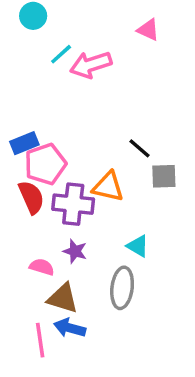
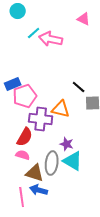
pink arrow: (91, 65) -> (51, 39), turned 30
red semicircle: (31, 197) -> (25, 137), moved, turned 54
cyan triangle: (138, 246) -> (73, 161), moved, size x1.5
purple star: (75, 251) -> (67, 144), moved
gray ellipse: (122, 288) -> (52, 163), moved

